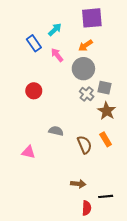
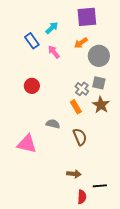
gray circle: (83, 69) -> (99, 56), moved
orange rectangle: (106, 139) -> (76, 107), moved
pink triangle: (29, 152) -> (27, 144), size x1.5

